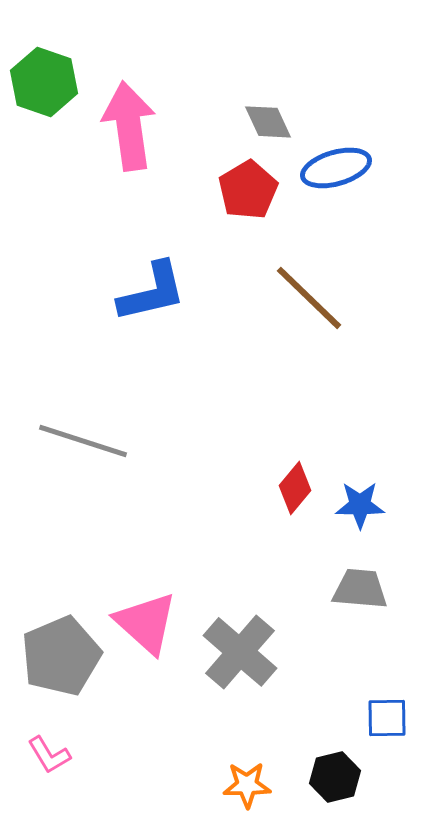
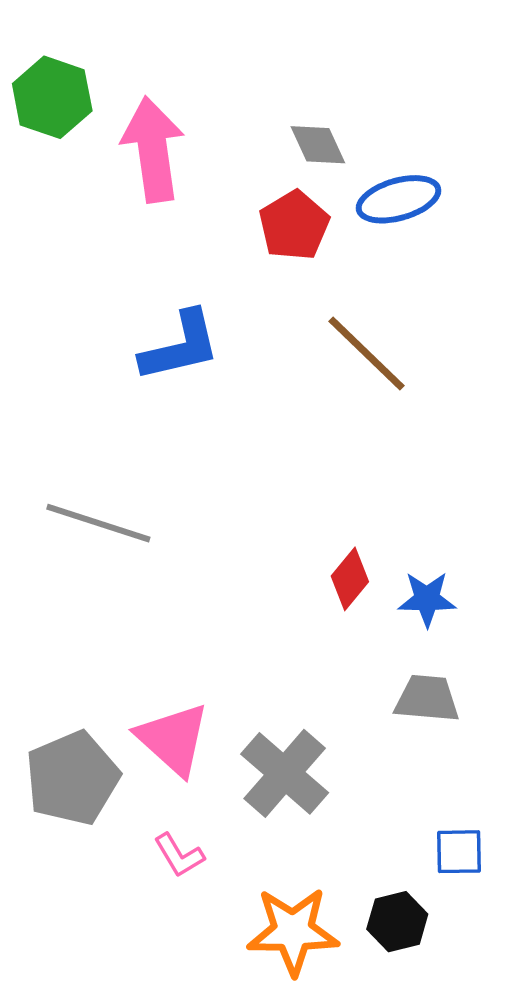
pink L-shape: (49, 755) -> (179, 855), moved
orange star: (247, 785) -> (293, 931), size x1.6

